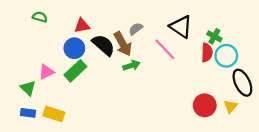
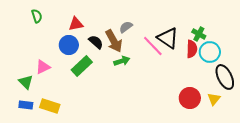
green semicircle: (40, 17) -> (37, 16), turned 56
black triangle: (181, 27) -> (168, 38), moved
black semicircle: (103, 45) -> (96, 42), size x0.7
green rectangle: (75, 71) -> (82, 66), moved

